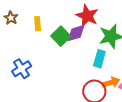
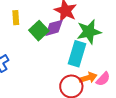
cyan rectangle: (99, 59) -> (77, 54), size x1.4

